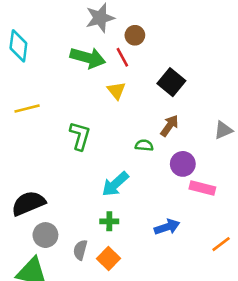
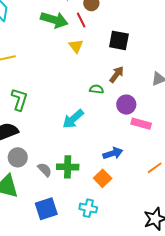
black square: (171, 82) -> (119, 40), turned -30
green L-shape: (80, 136) -> (19, 99), moved
green cross: (109, 221) -> (68, 167), moved, size x1.5
gray semicircle: (80, 250) -> (45, 170), turned 119
orange square: (109, 258) -> (103, 178), moved

